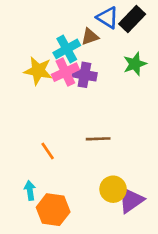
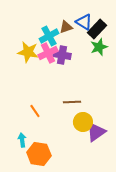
blue triangle: (108, 18) -> (84, 22), moved
black rectangle: (132, 19) -> (97, 29), moved
yellow circle: (113, 189) -> (83, 122), moved
purple triangle: (131, 200) -> (96, 132), moved

